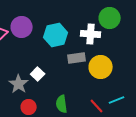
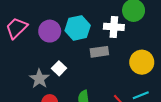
purple circle: (22, 27) -> (50, 31), moved
yellow circle: (101, 67) -> (142, 62), moved

